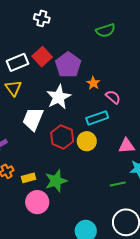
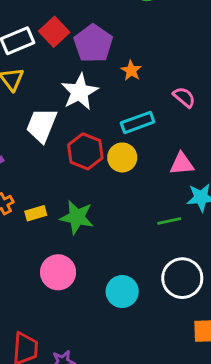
pink semicircle: (113, 97) -> (184, 97), moved
green star: (56, 181) -> (77, 217), turned 30
pink circle: (37, 202) -> (58, 272), moved

